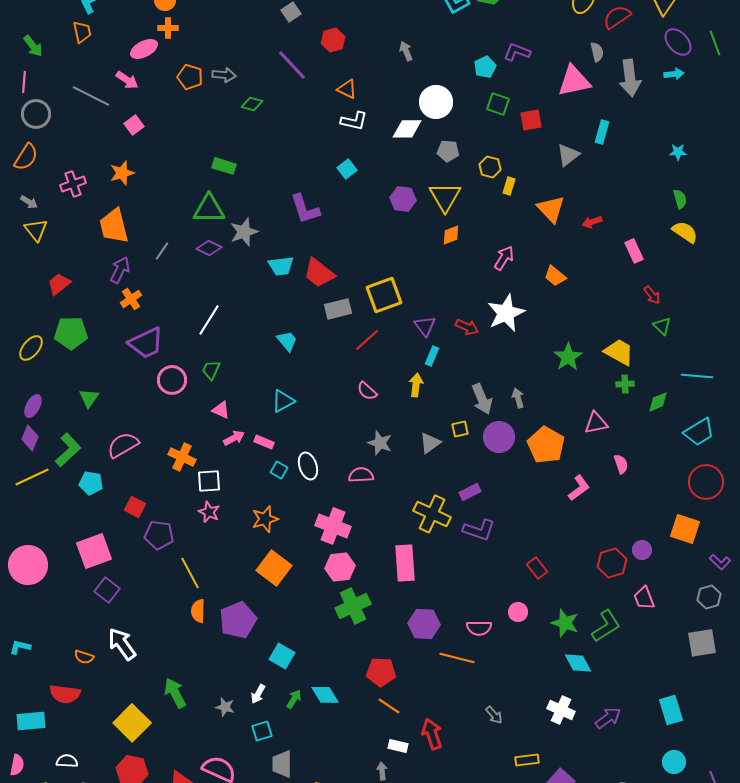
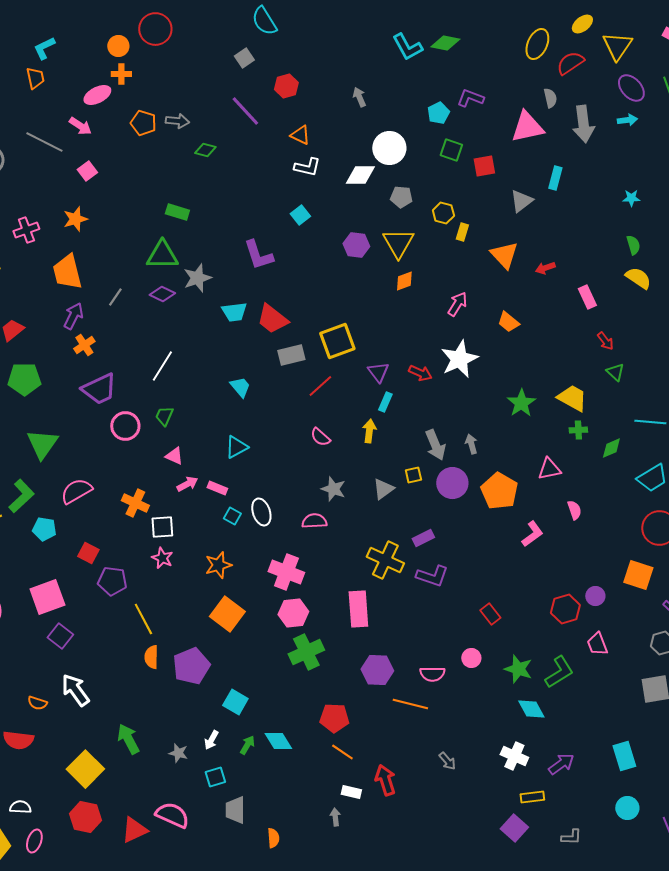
green triangle: (89, 398) -> (42, 444), size x1.6
yellow rectangle: (527, 760) -> (532, 797), moved

